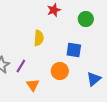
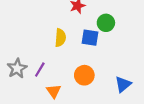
green circle: (86, 19) -> (106, 23), moved
blue square: (74, 50) -> (90, 38), moved

